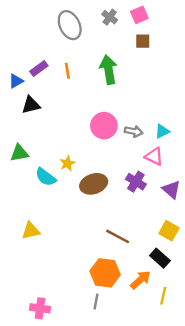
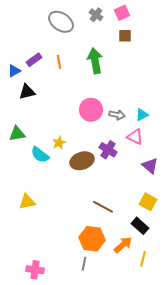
gray ellipse: (70, 25) -> (61, 22), turned -30
purple cross: (136, 182) -> (108, 150), moved

